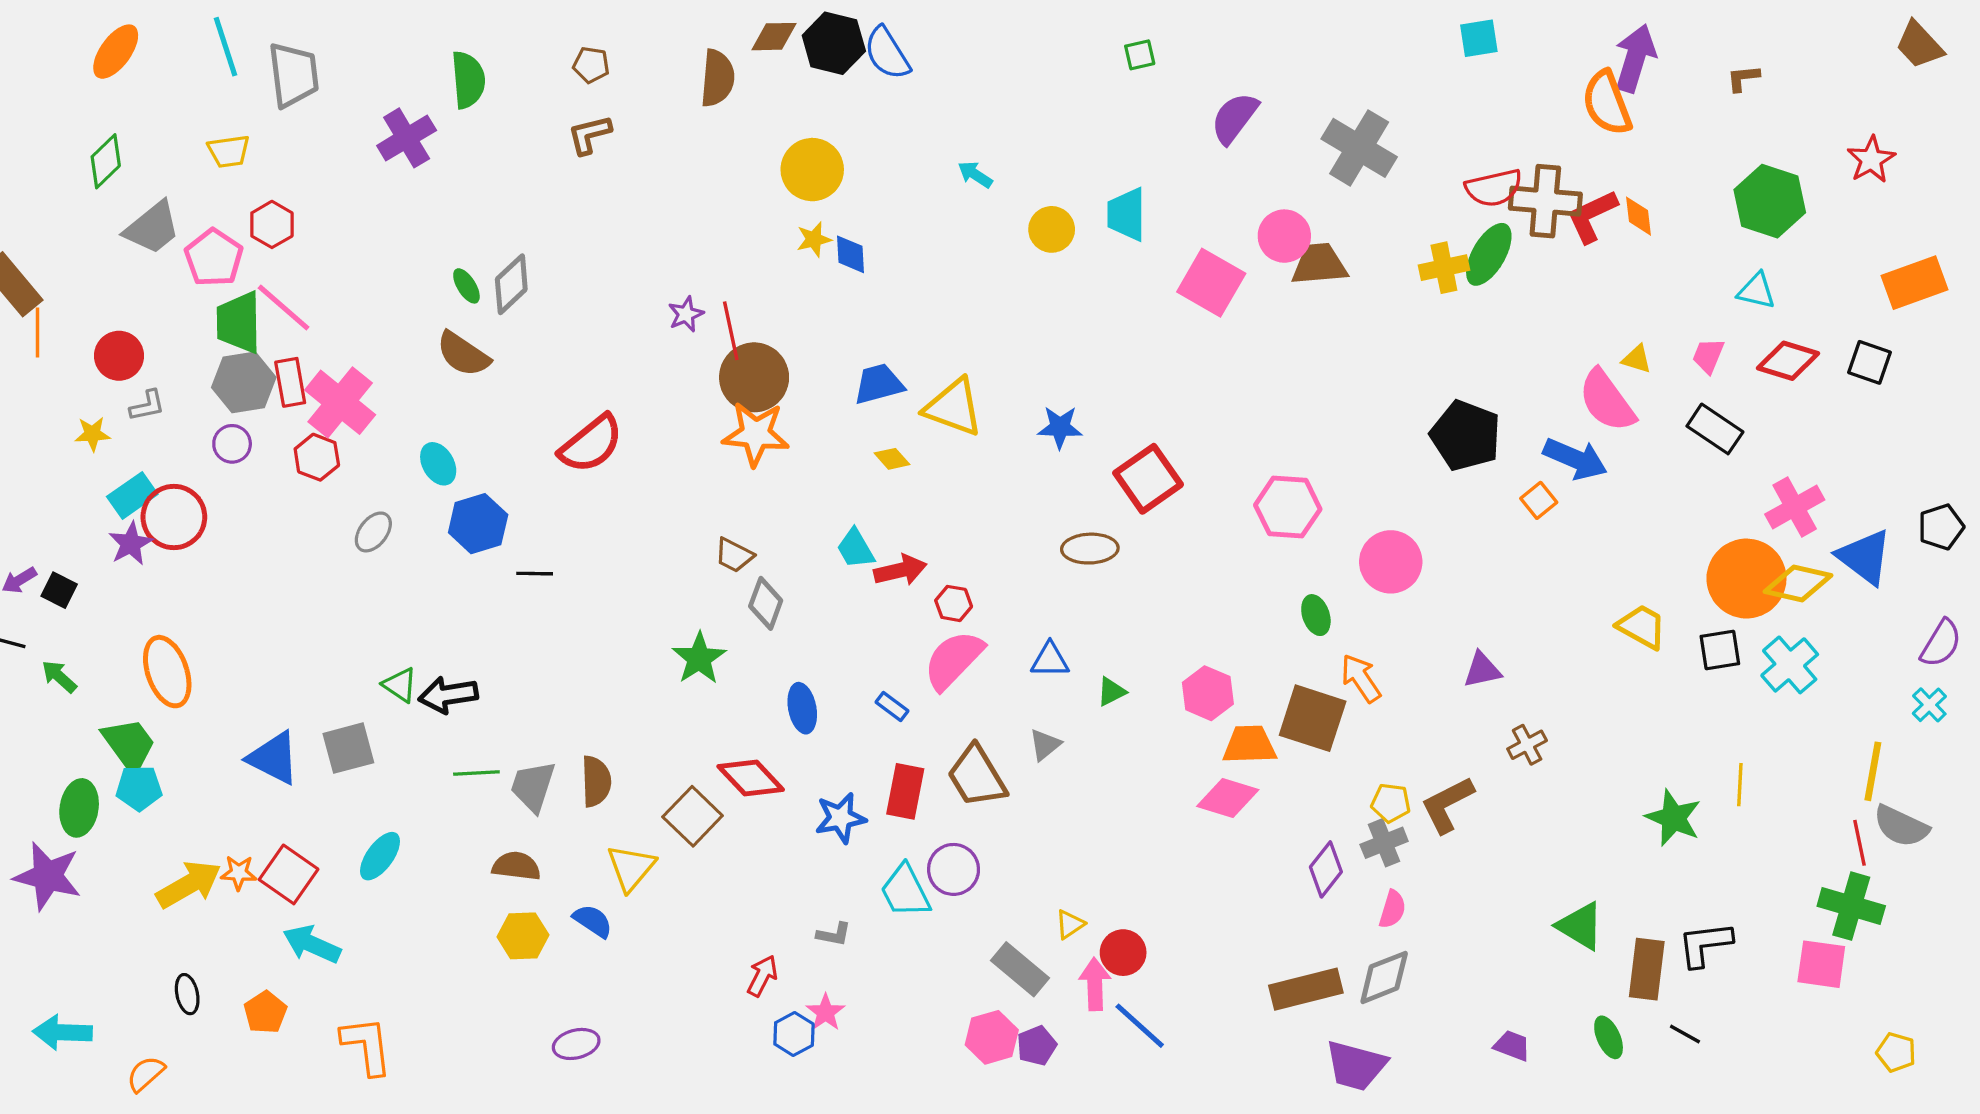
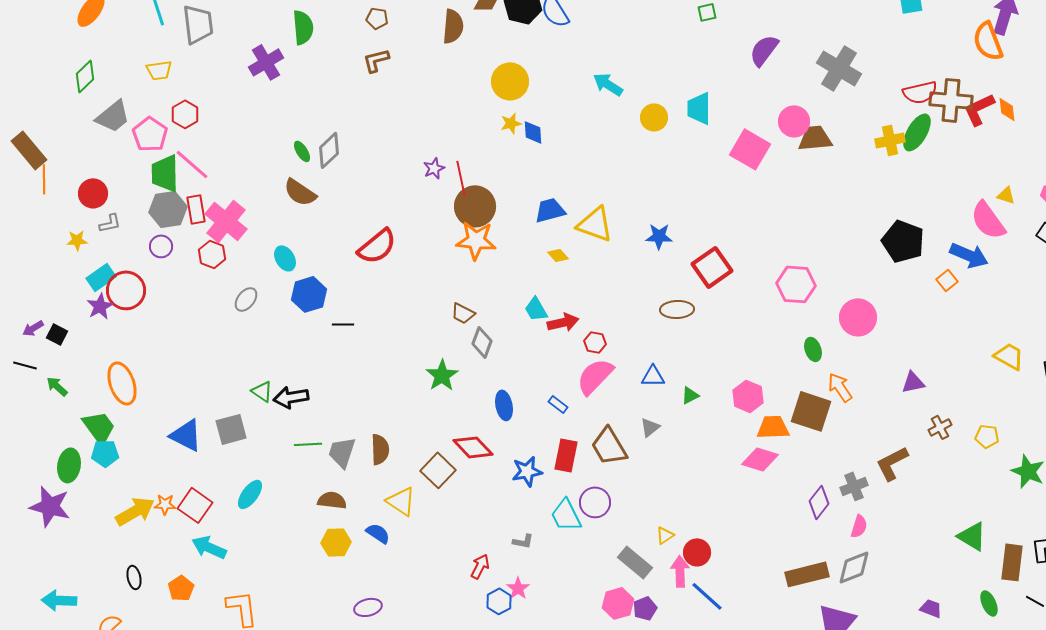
cyan arrow: (975, 175) -> (608, 84), size x1.4
yellow pentagon: (1391, 803) -> (987, 436), moved
yellow triangle: (631, 868) -> (401, 501), turned -36

